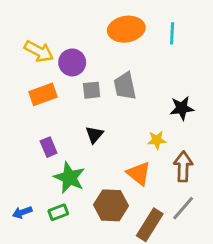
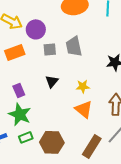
yellow star: (157, 140) -> (83, 86), moved
green star: (69, 178) -> (20, 114), moved
brown hexagon: (111, 205) -> (52, 142), moved

